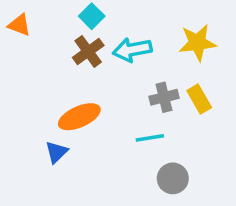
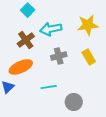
brown cross: (88, 51) -> (26, 40), moved
gray cross: (164, 97) -> (59, 56), moved
cyan line: (150, 138) -> (49, 87), moved

